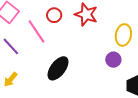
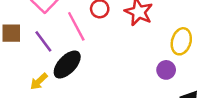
black ellipse: (58, 68) -> (67, 64), moved

